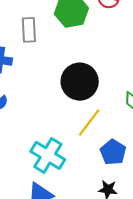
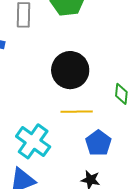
yellow line: (89, 123) -> (77, 112), turned 48

